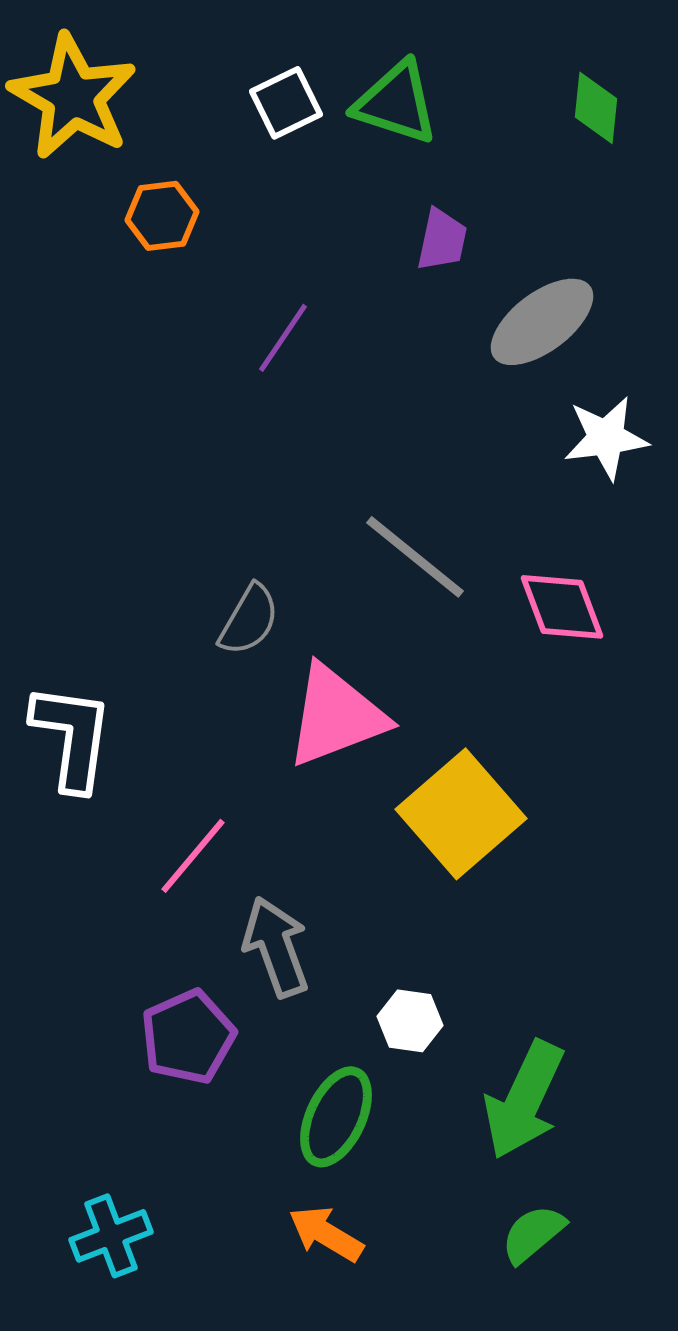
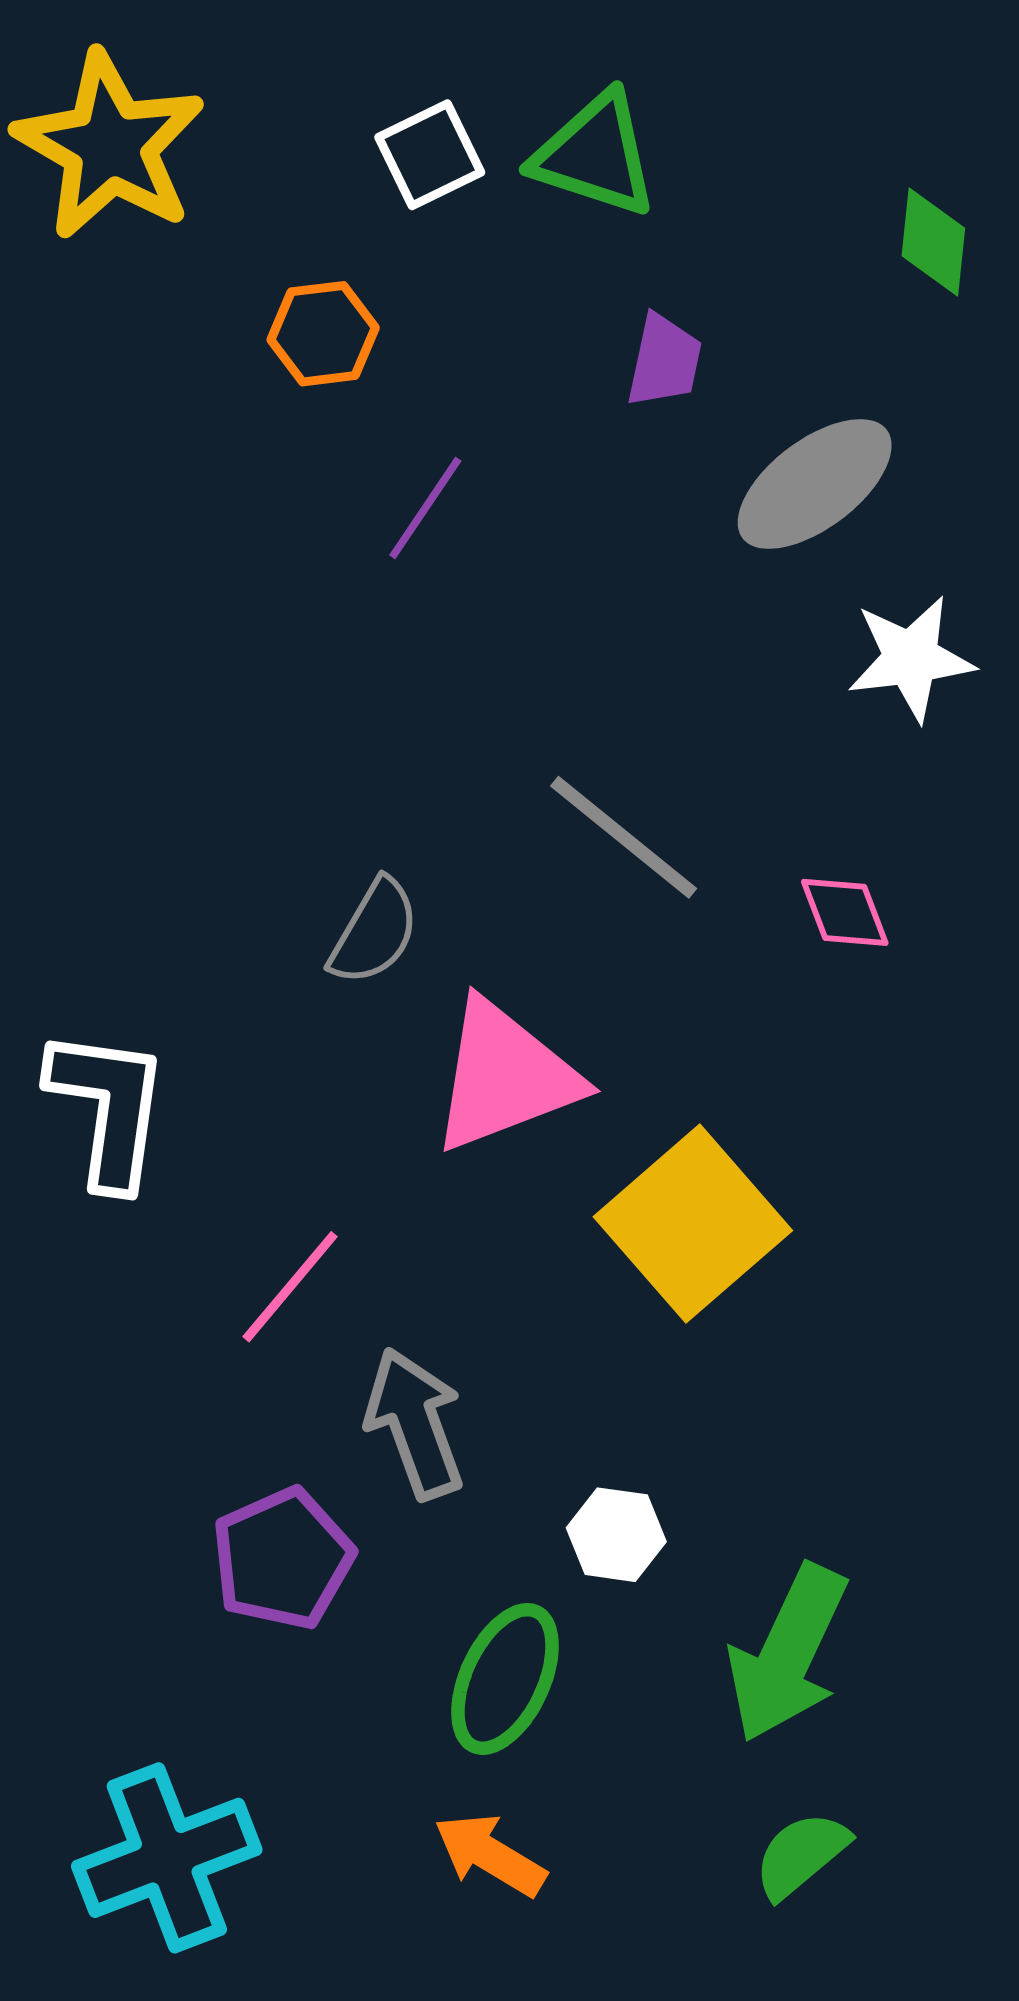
green diamond: (596, 108) -> (933, 242), moved
orange hexagon: (162, 216) -> (323, 334), moved
pink diamond: (562, 607) -> (845, 912), size x0.7
cyan cross: (111, 1236) -> (167, 1858), size x1.5

